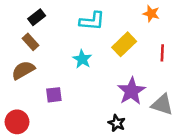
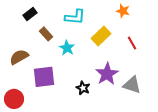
brown rectangle: (31, 42) -> (46, 34), moved
red line: (162, 53) -> (132, 43), turned -32
purple square: (54, 95) -> (44, 77), size x1.6
black star: (117, 123) -> (83, 88), moved

